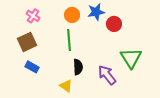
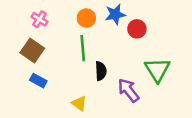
brown square: (27, 42) -> (32, 51), turned -30
black semicircle: (78, 67) -> (101, 71), moved

